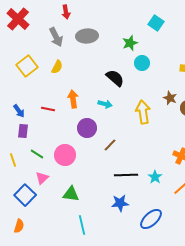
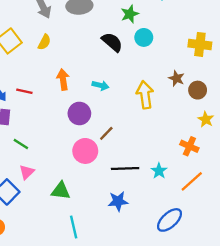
black semicircle: (115, 78) -> (112, 42), moved
red line: (48, 109) -> (24, 91), moved
pink circle: (65, 155) -> (85, 151), moved
blue ellipse: (151, 219) -> (170, 220), moved

